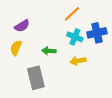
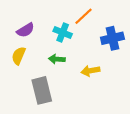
cyan cross: (75, 37) -> (63, 32), moved

